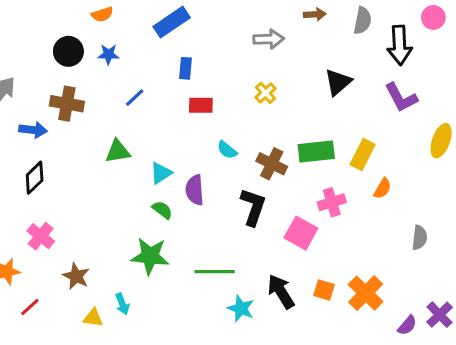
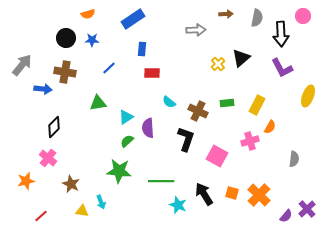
yellow cross: (266, 93) -> (218, 64), moved
green rectangle: (316, 151) -> (227, 103), size x0.6
black diamond: (35, 178) -> (54, 127), moved
pink cross: (332, 202) -> (250, 141), moved
green semicircle: (162, 210) -> (127, 141), turned -80
red line: (30, 307) -> (41, 216), moved

